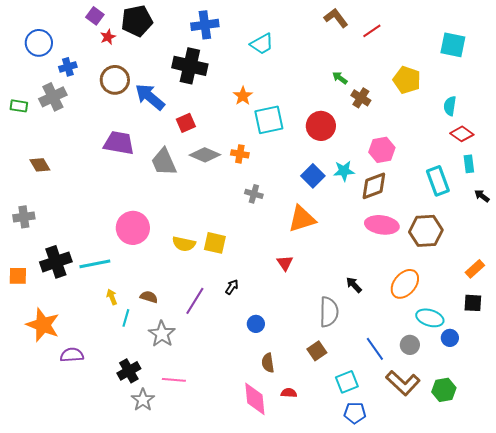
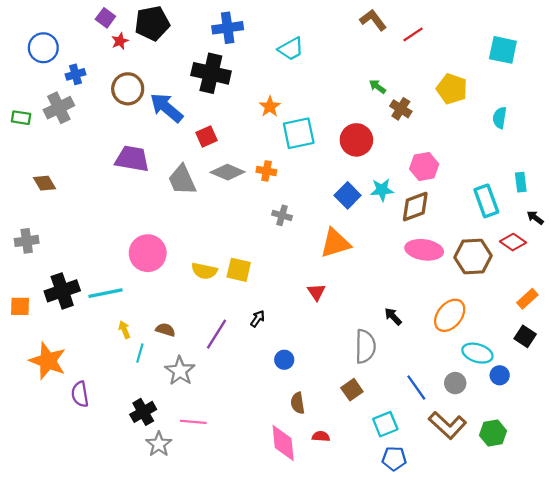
red diamond: (462, 134) -> (513, 242), moved
black square: (473, 303) -> (525, 336), turned 30
purple semicircle: (72, 355) -> (80, 394), turned -95

